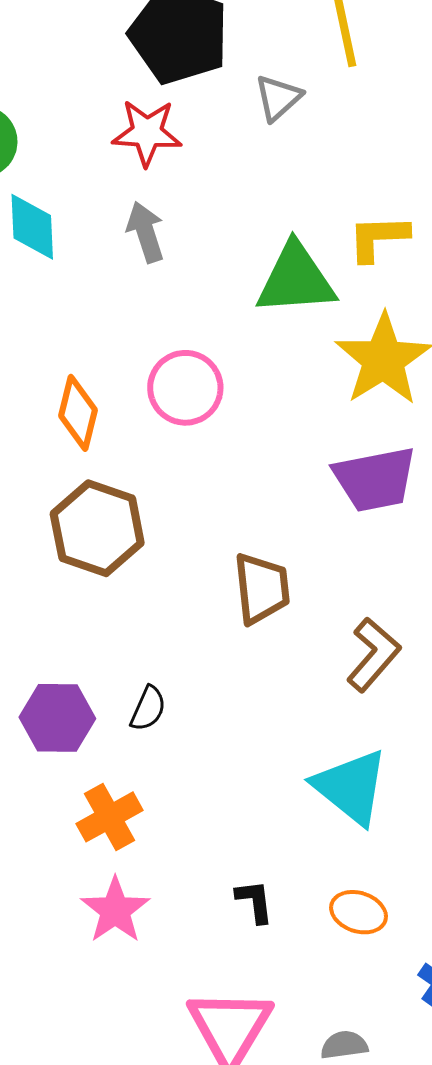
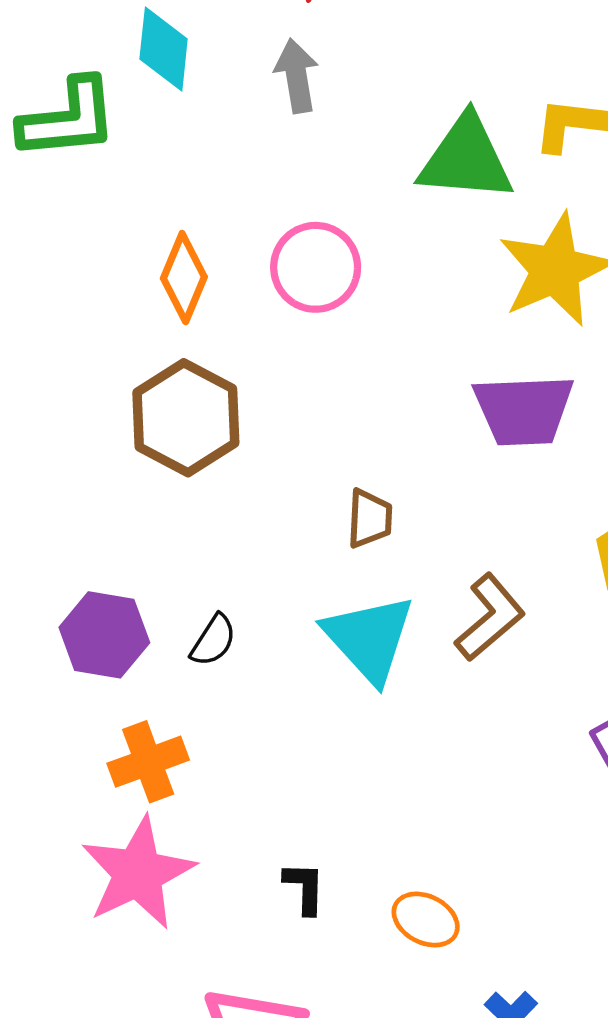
brown trapezoid: (262, 588) -> (370, 519), size x0.7
cyan triangle: (351, 787) -> (369, 638), moved
pink star: (115, 910) -> (138, 873), size x1.4

